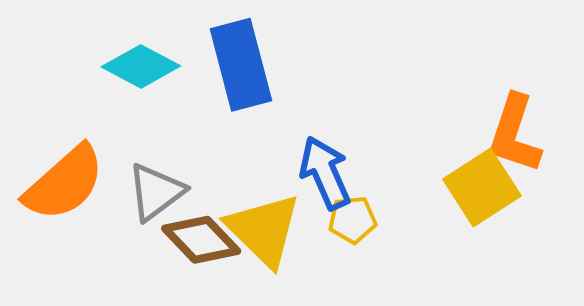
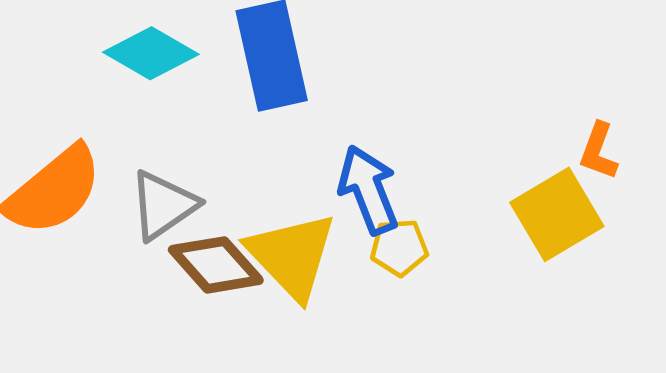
orange L-shape: (514, 134) -> (598, 151), size x0.6

